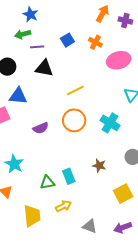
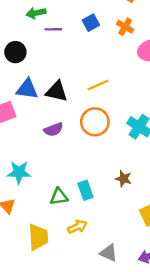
black triangle: (44, 68) -> (57, 91), moved
cyan star: (14, 164) -> (19, 172), turned -30

